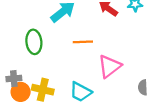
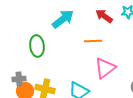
orange line: (83, 42) -> (93, 41), moved

